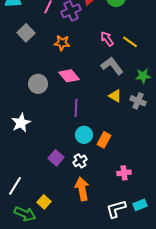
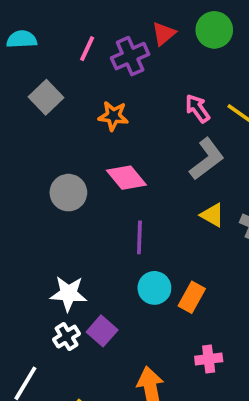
gray L-shape: (112, 66) -> (207, 159), turned 90
white star: (21, 123) -> (68, 294), moved, turned 30
white cross: (80, 161) -> (67, 337), moved
pink cross: (124, 173) -> (209, 359), moved

